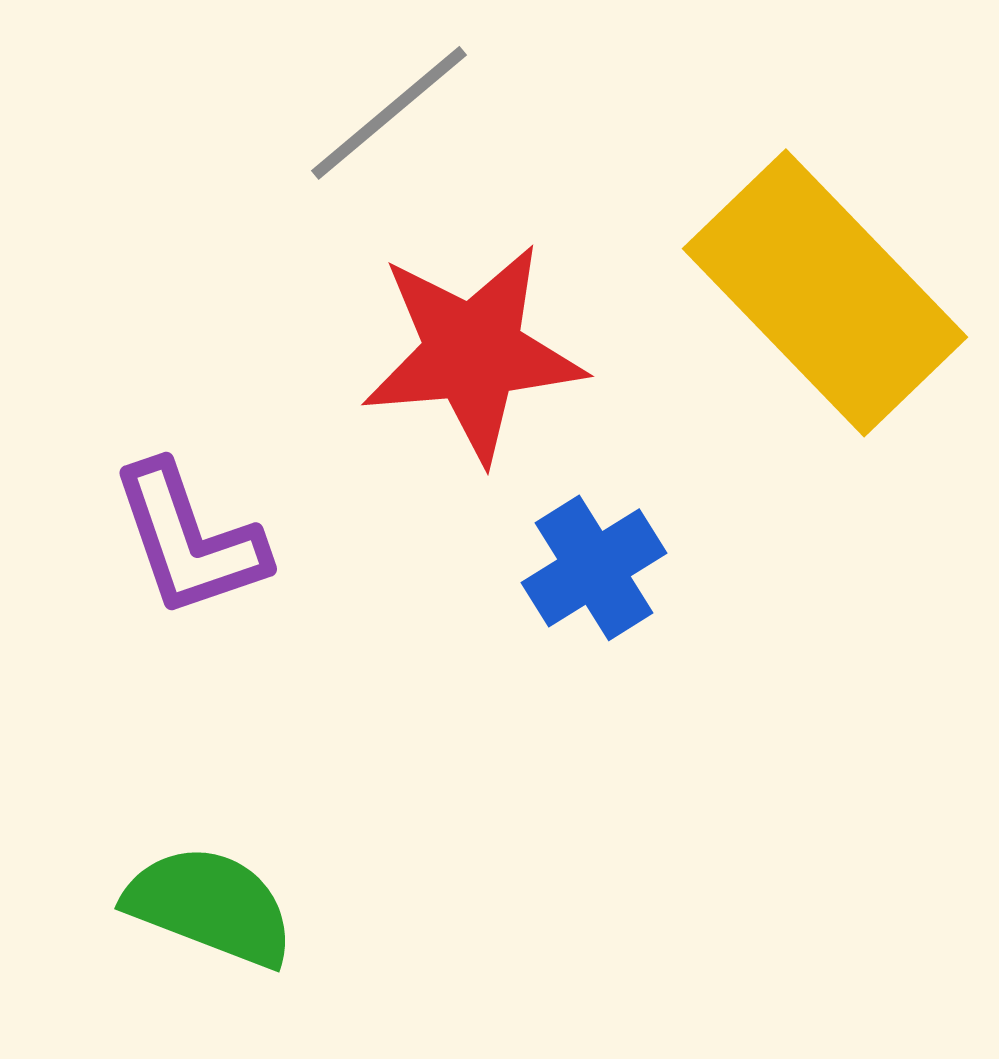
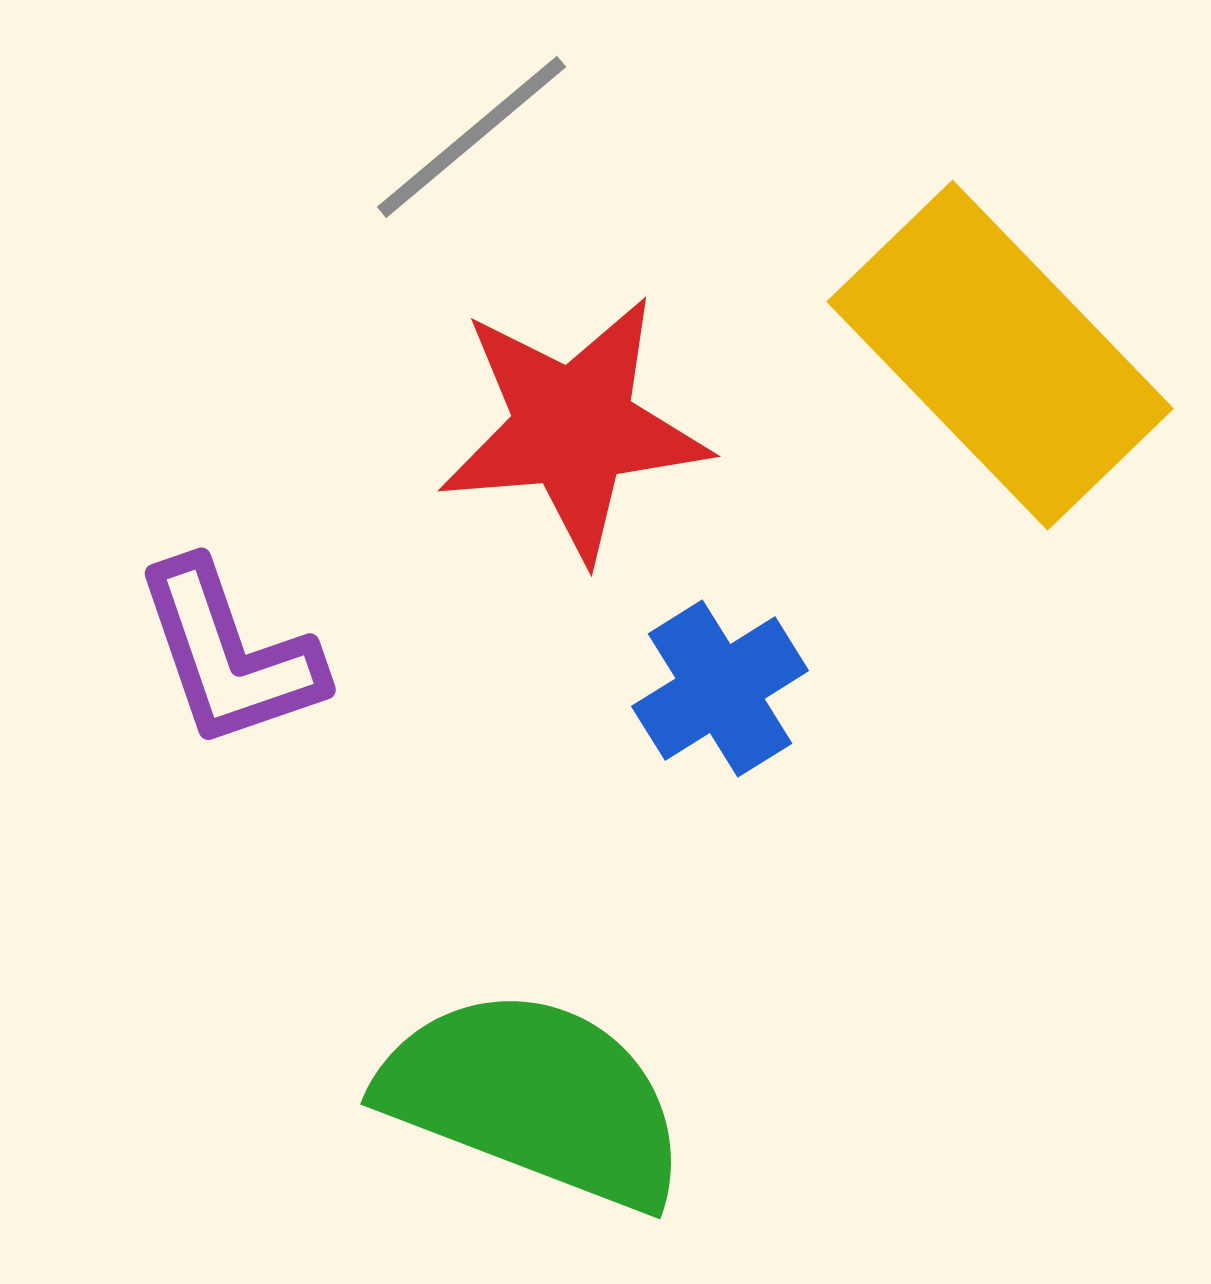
green semicircle: (210, 906) -> (535, 1098), moved, size x1.5

